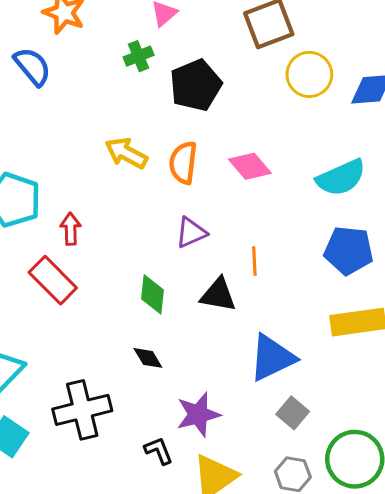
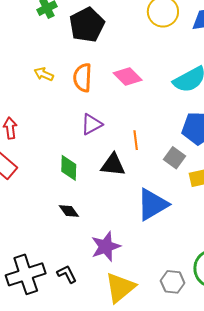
yellow arrow: (126, 153) -> (44, 74), size x0.7
black cross: (82, 410) -> (26, 274), moved
gray square: (293, 413) -> (175, 158), moved
black L-shape: (159, 451) -> (67, 274), moved

